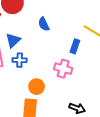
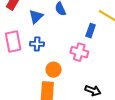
blue triangle: (13, 40) -> (36, 17), moved

